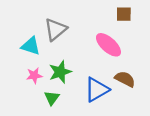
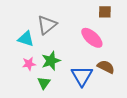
blue triangle: (97, 90) -> (82, 76), turned -30

